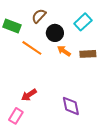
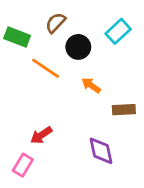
orange arrow: (64, 51) -> (91, 85), moved
brown rectangle: (88, 54) -> (124, 110), moved

